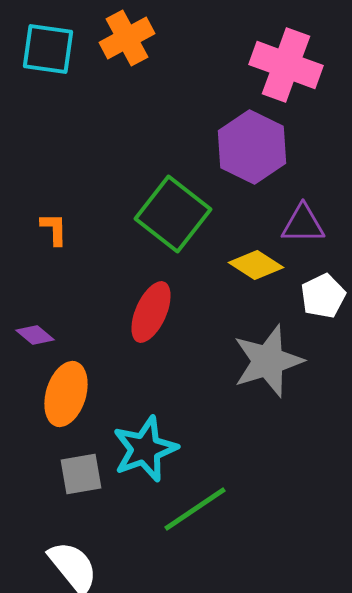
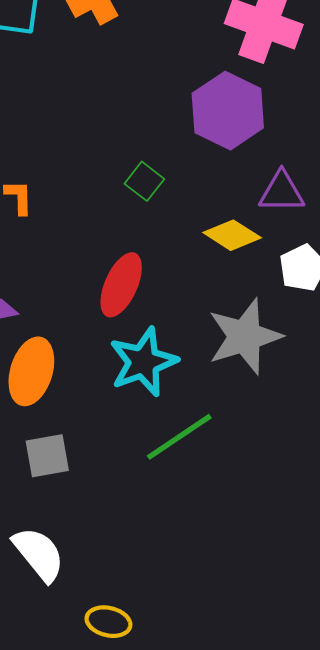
green square: (173, 214) -> (144, 181), size x0.5
cyan star: (145, 449) -> (143, 362), moved
green line: (195, 509) -> (179, 437), moved

